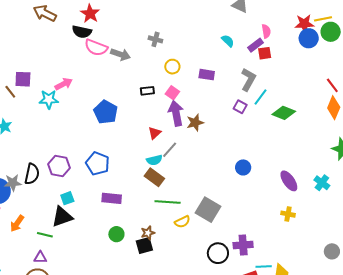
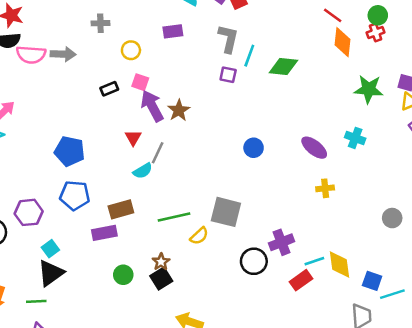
purple rectangle: (207, 75) -> (173, 31), moved
blue pentagon: (106, 112) -> (70, 151), moved
brown rectangle: (154, 177) -> (121, 209), moved, turned -36

